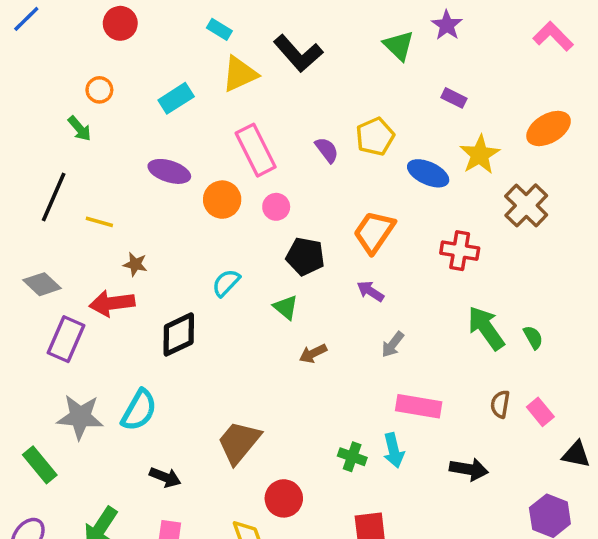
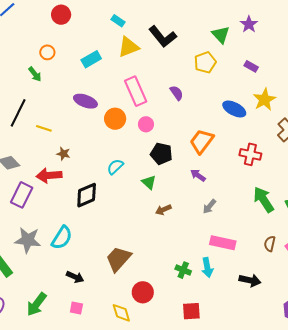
yellow pentagon: (375, 136) -> (205, 62), moved

